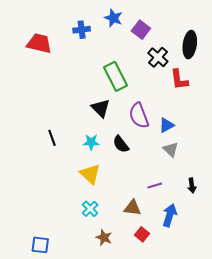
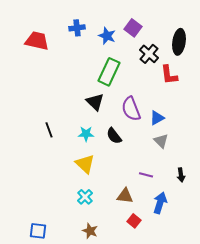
blue star: (113, 18) -> (107, 36), moved
green rectangle: (116, 76) -> (109, 72), turned 52
purple line: (155, 186) -> (146, 175), turned 32
brown star: (104, 238) -> (90, 231), moved

